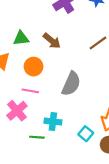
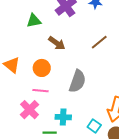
green triangle: (21, 38) -> (34, 21), moved

